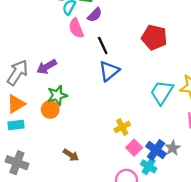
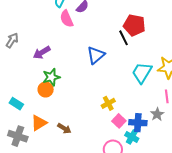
black line: (103, 45) -> (123, 38), moved
gray arrow: (18, 73) -> (12, 40), moved, size x0.7
orange triangle: (16, 104) -> (39, 123), moved
cyan rectangle: (16, 125) -> (16, 104), turned 40
gray star: (173, 148) -> (157, 114), moved
blue cross: (156, 150) -> (138, 123), turned -30

